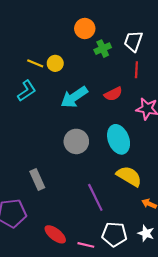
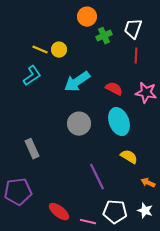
red semicircle: (113, 94) -> (114, 89), moved, turned -126
yellow semicircle: (129, 176) -> (129, 157), size x0.7
gray rectangle: (37, 179) -> (32, 149), moved

